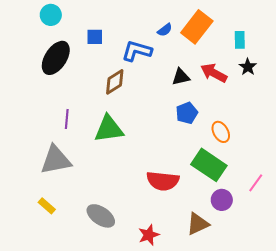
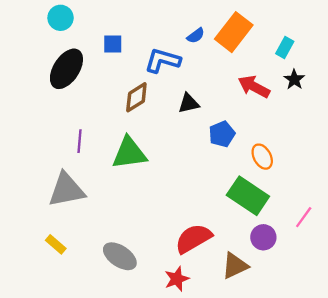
cyan rectangle: (240, 40) -> (285, 47), turned 30
black triangle: (181, 77) -> (189, 103), moved
red semicircle: (163, 181) -> (193, 238), moved, turned 144

